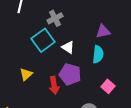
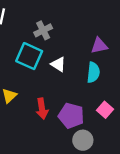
cyan square: (43, 40) -> (29, 56), turned -30
purple pentagon: (70, 74) -> (71, 116), moved

